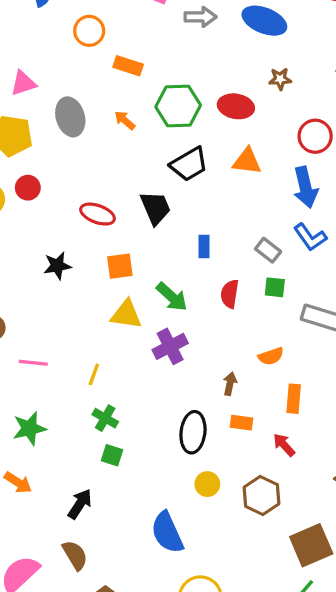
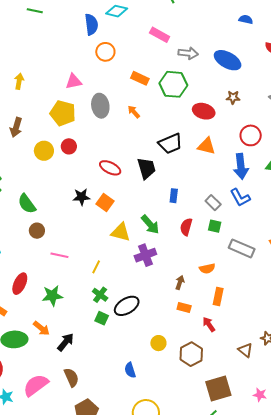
orange circle: (89, 31) -> (105, 52), moved
green hexagon: (178, 106) -> (173, 84), moved
orange square: (120, 266) -> (105, 202), moved, turned 36
black ellipse: (193, 432) -> (127, 306), moved, turned 45
black arrow: (80, 504) -> (66, 342), moved
blue semicircle: (167, 532) -> (130, 370), size x0.6

